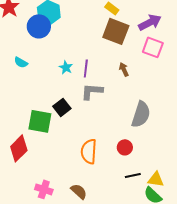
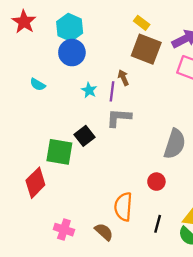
blue circle: (39, 26) -> (72, 53), moved
brown arrow: (124, 69) -> (123, 78), moved
orange semicircle: (89, 151) -> (123, 207), moved
black line: (133, 175) -> (158, 224), moved, turned -63

